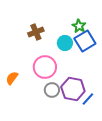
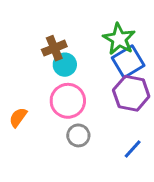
green star: (79, 26) -> (119, 39), size x1.5
cyan circle: (65, 43) -> (65, 65), moved
purple hexagon: (73, 89) -> (131, 93), moved

